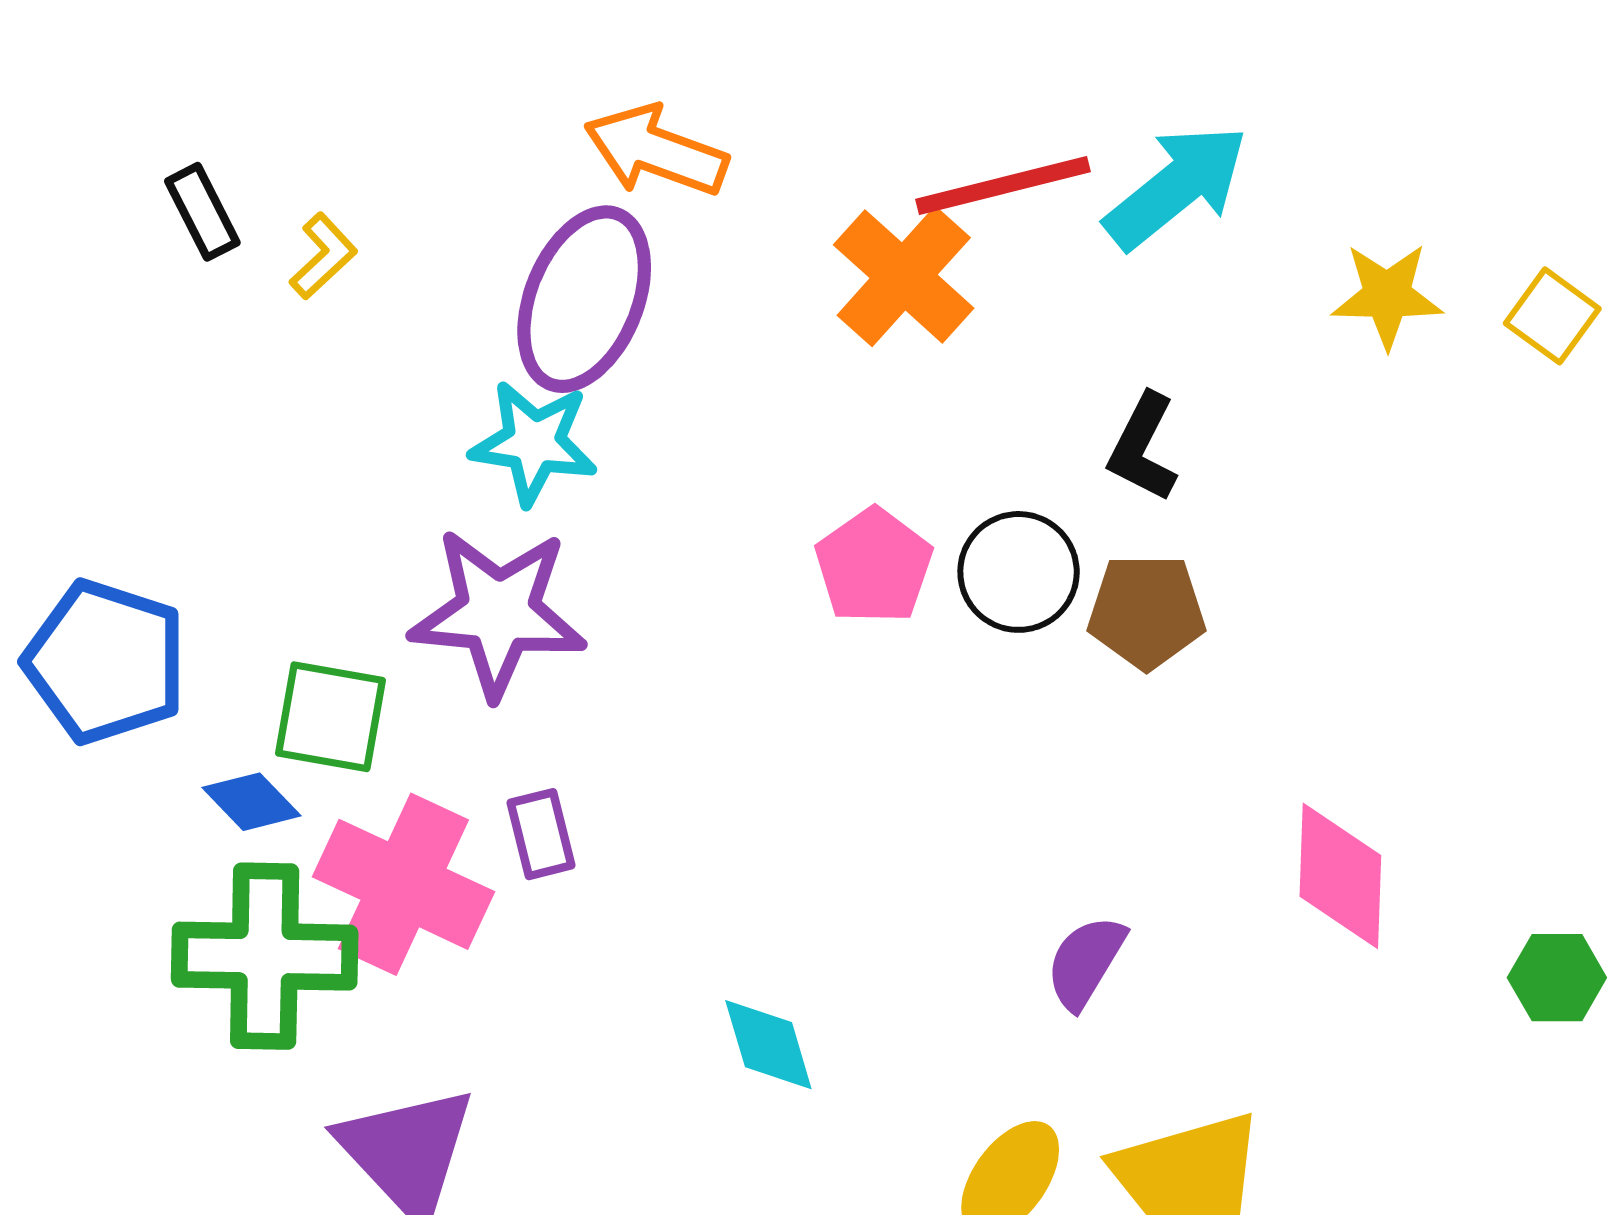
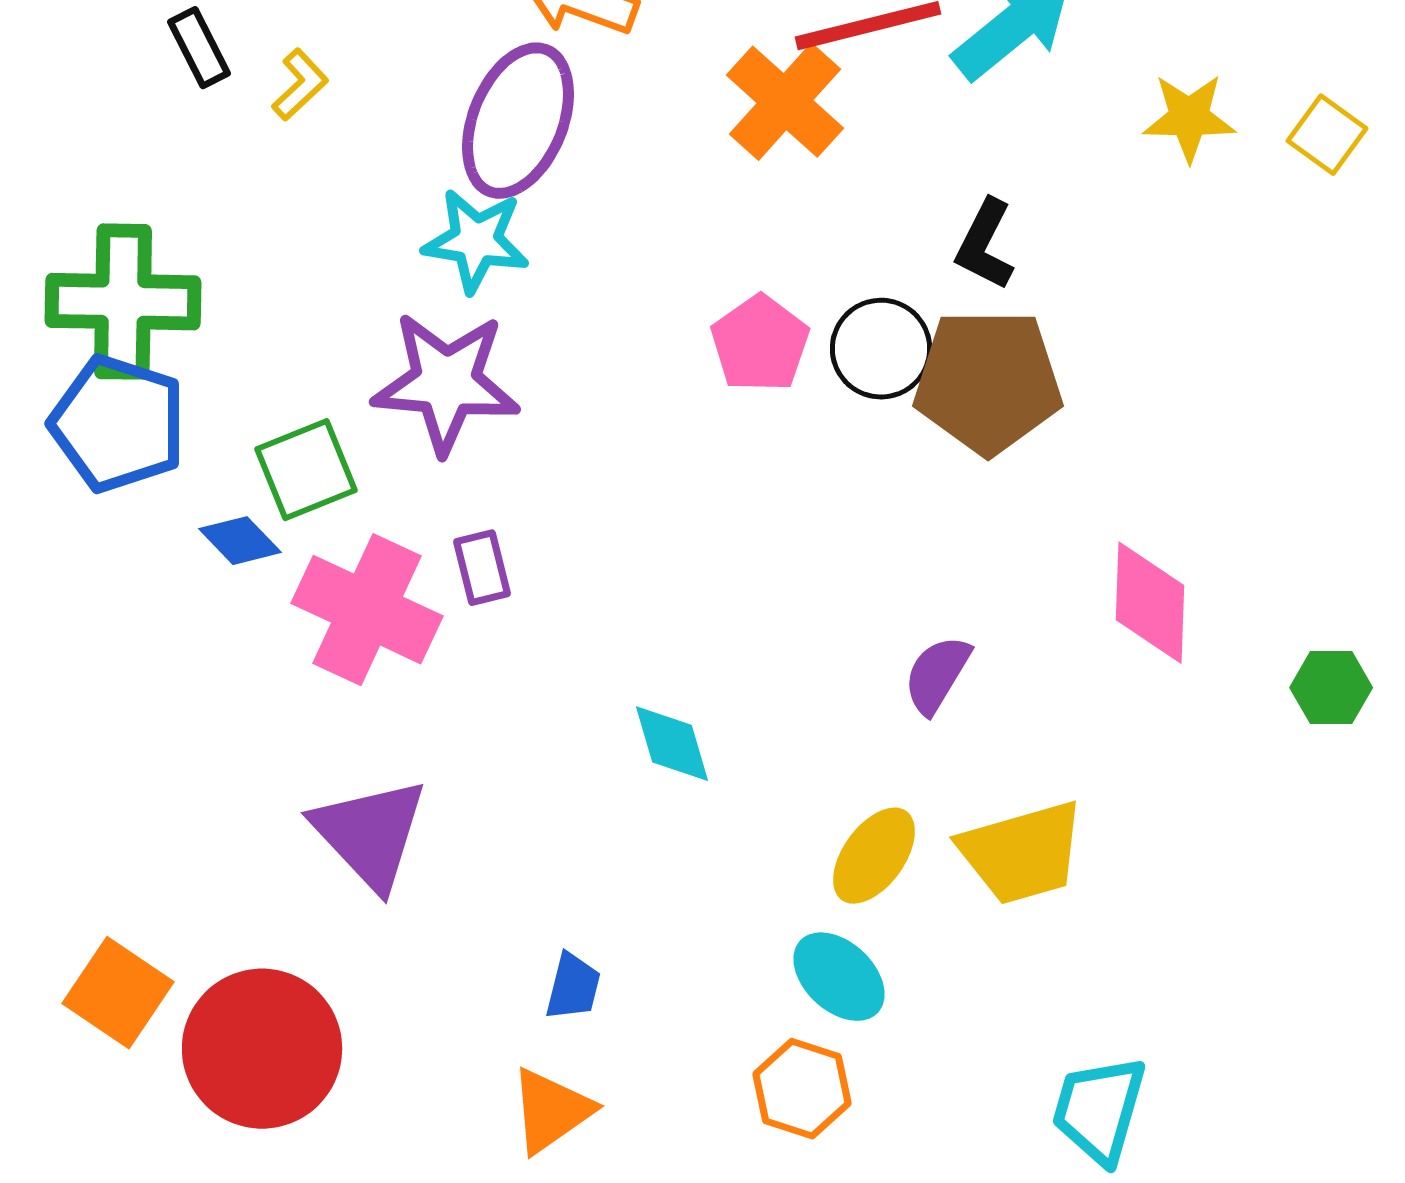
brown pentagon: (1147, 611) -> (988, 382), size x1.5
green square: (330, 717) -> (306, 470), turned -32
green cross: (265, 956) -> (123, 302), moved

